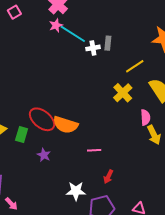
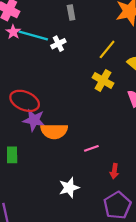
gray rectangle: (108, 43) -> (71, 12), moved
red ellipse: (42, 119) -> (25, 101), moved
purple star: (44, 155) -> (34, 120), moved, size x1.5
white star: (76, 191) -> (69, 188), moved

